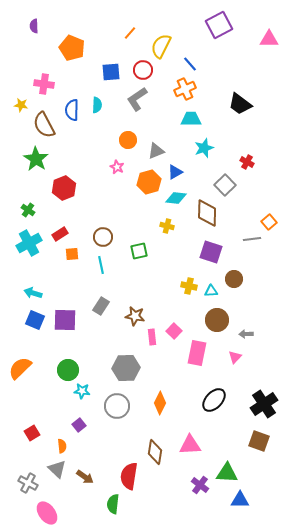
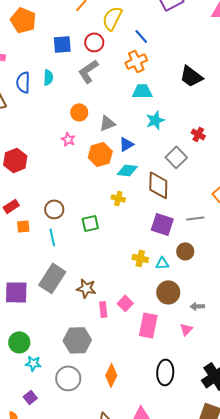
gray line: (252, 239) -> (195, 218), moved
gray rectangle: (101, 306) -> (52, 278), size x1.6
black ellipse: (214, 400) -> (165, 372), turned -40

